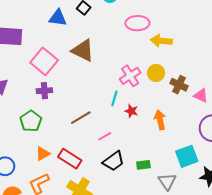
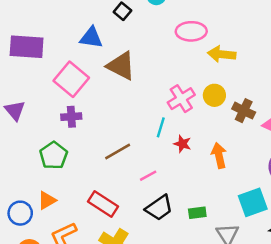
blue triangle: (58, 18) -> (91, 38), moved
orange triangle: (43, 154) -> (47, 200), moved

